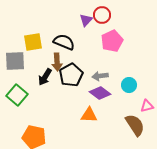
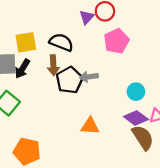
gray arrow: (100, 76) -> (89, 77), moved
black arrow: (45, 77) -> (22, 69), moved
purple diamond: (100, 93) -> (136, 118), moved

